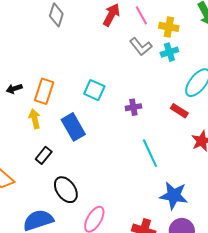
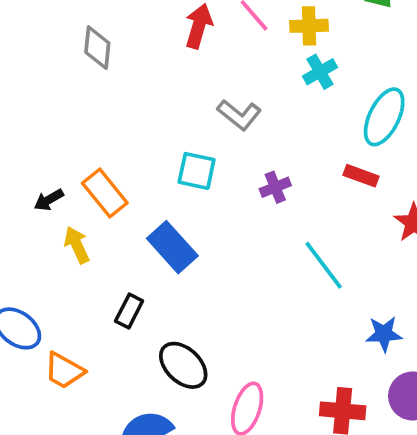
gray L-shape: (141, 46) -> (239, 115), moved
orange rectangle: (44, 91) -> (105, 193), turned -45
yellow arrow: (35, 119) -> (77, 245), moved
blue star: (174, 195) -> (384, 334), size x0.7

